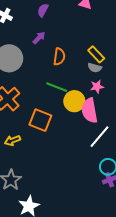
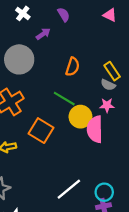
purple semicircle: (43, 10) -> (64, 15), turned 112
purple arrow: (39, 38) -> (43, 34), moved
white line: (100, 137) -> (69, 189), moved

